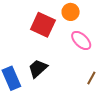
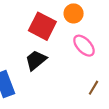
black trapezoid: (38, 68) -> (36, 60), moved

